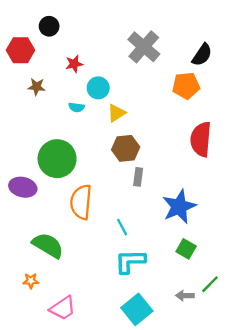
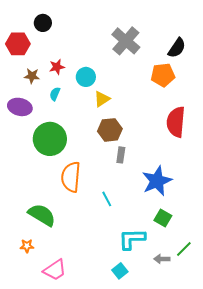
red star: (74, 64) -> (57, 67), moved
cyan semicircle: (76, 107) -> (55, 94), moved, turned 104
purple ellipse: (23, 187) -> (20, 107), moved
cyan L-shape: (130, 261) -> (132, 239), moved
cyan square: (137, 309) -> (120, 271), size x0.6

